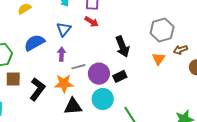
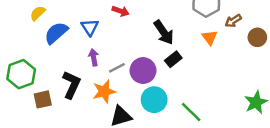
blue semicircle: (34, 43) -> (56, 33), moved
black rectangle: (120, 76) -> (173, 59), moved
black L-shape: (37, 89) -> (71, 85), moved

